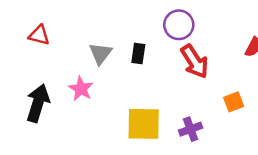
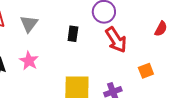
gray triangle: (100, 54) -> (29, 24), moved

